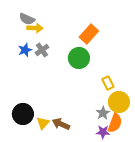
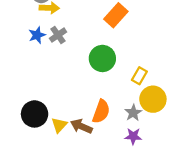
green circle: (79, 58) -> (102, 58), moved
yellow rectangle: (108, 83) -> (139, 76), turned 56
orange semicircle: (115, 123) -> (101, 112), moved

